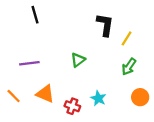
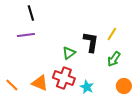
black L-shape: (105, 25) -> (91, 42), moved
purple line: (29, 63) -> (26, 35), moved
red cross: (72, 106) -> (64, 78), moved, size x1.5

